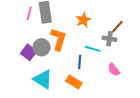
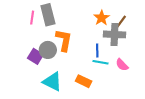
orange star: (83, 20) -> (102, 18), moved
gray cross: (109, 39) -> (115, 34), size x1.5
cyan line: (93, 49) -> (101, 62), moved
blue line: (80, 62) -> (97, 50), moved

